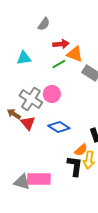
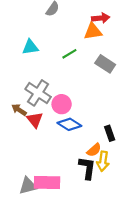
red arrow: (61, 44) -> (101, 18), moved
orange triangle: (75, 54) -> (93, 31), moved, turned -30
pink circle: (52, 94) -> (62, 104), moved
gray triangle: (22, 182) -> (28, 186), turned -30

